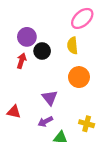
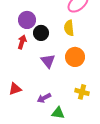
purple triangle: (50, 98) -> (48, 61), moved
red triangle: (14, 112) -> (15, 89), turned -32
yellow cross: (87, 124) -> (82, 92), moved

